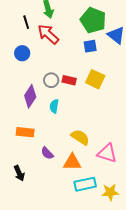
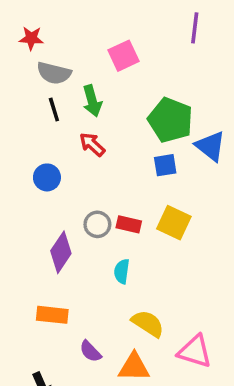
black line: (26, 22) -> (54, 110), moved
red arrow: (48, 34) -> (92, 144), size x0.7
cyan semicircle: (54, 106) -> (122, 271), moved

